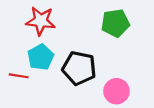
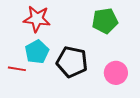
pink circle: (116, 91) -> (116, 73), moved

